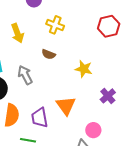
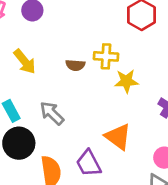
yellow cross: (55, 25) -> (106, 56), moved
brown semicircle: (49, 54) -> (75, 65), moved

